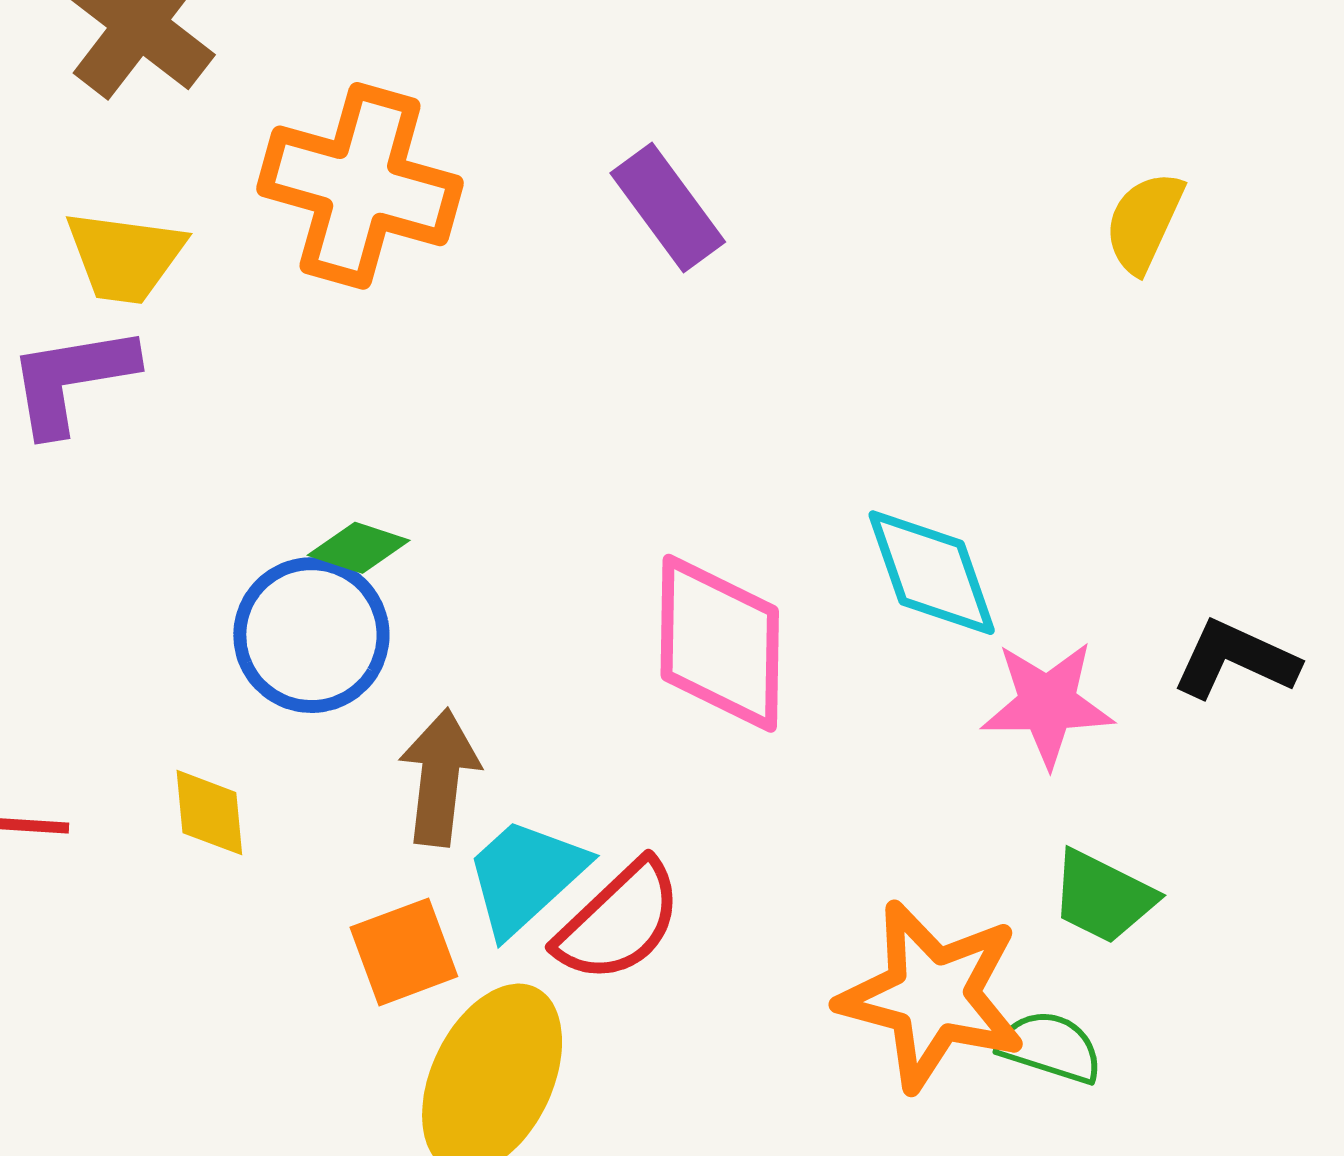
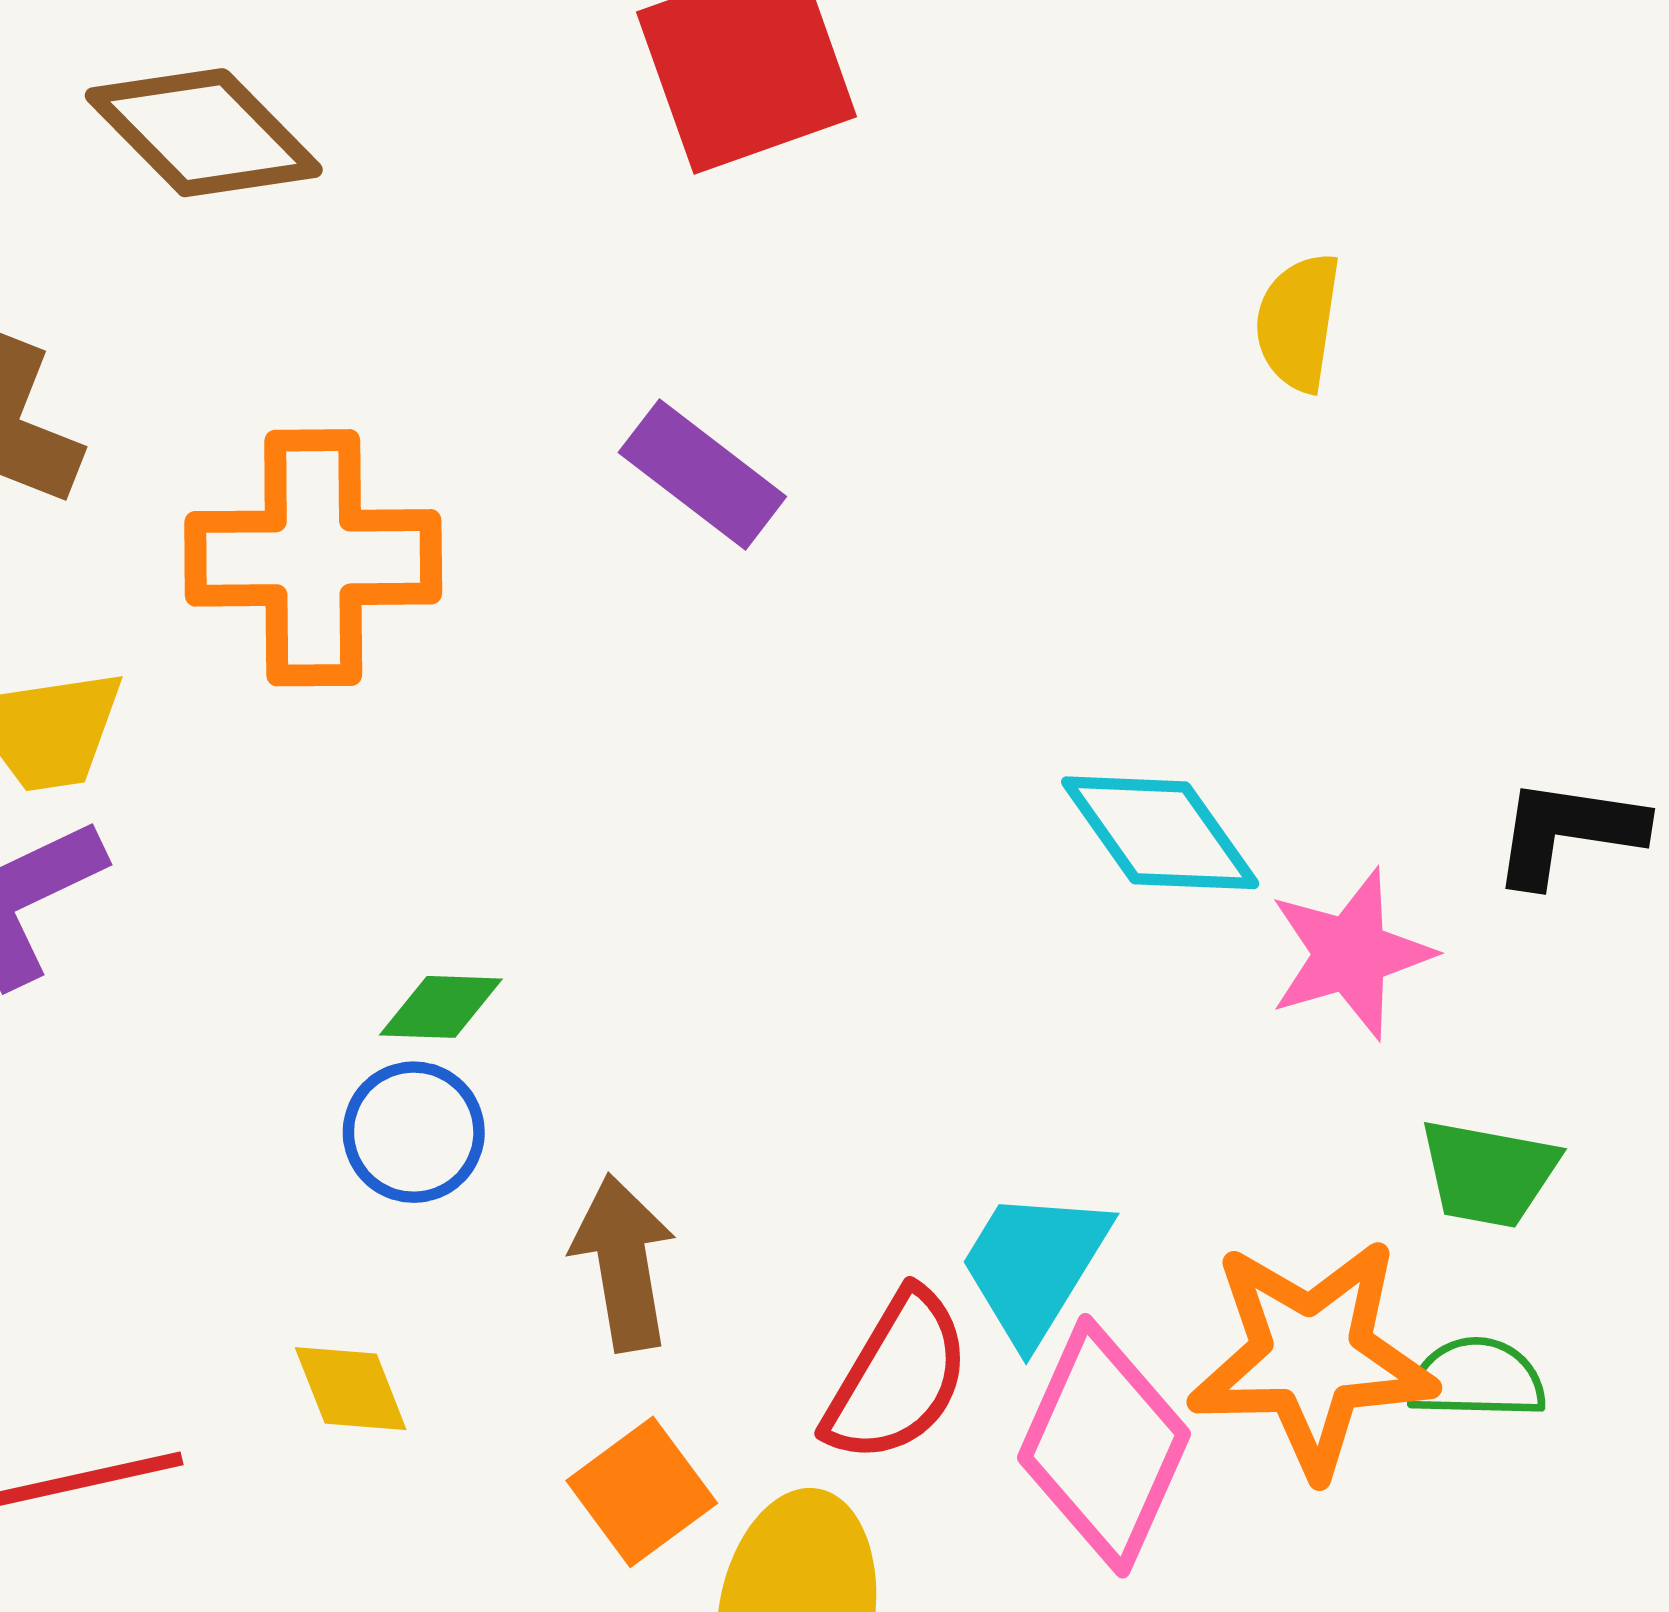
blue circle: (311, 635) -> (414, 1132), size x0.7
pink diamond: (720, 643) -> (1104, 1446), moved, turned 39
cyan trapezoid: (525, 876) -> (1034, 1265), moved

